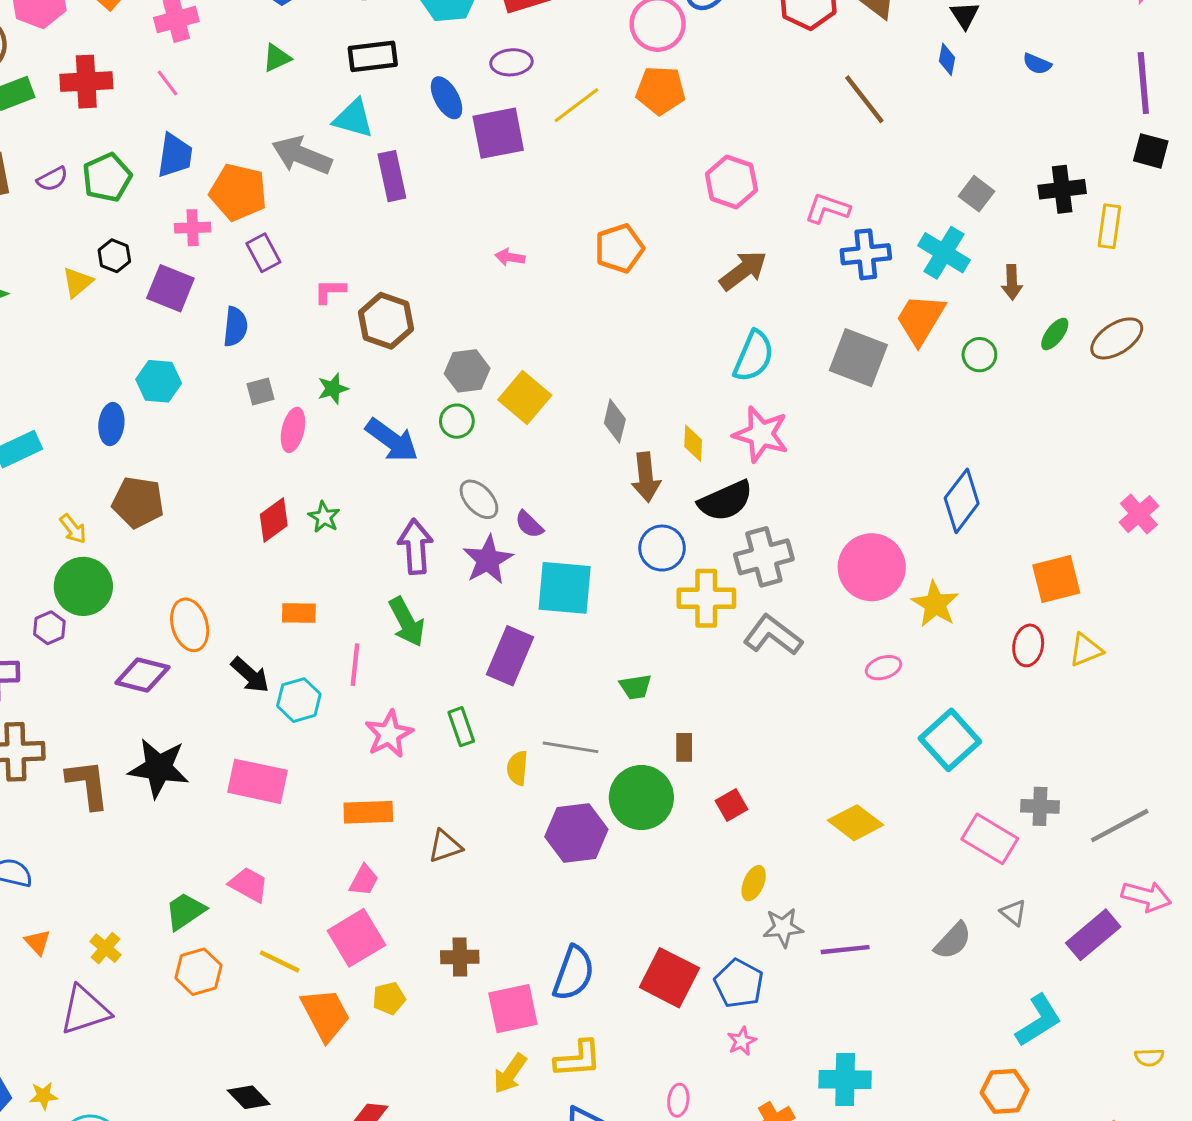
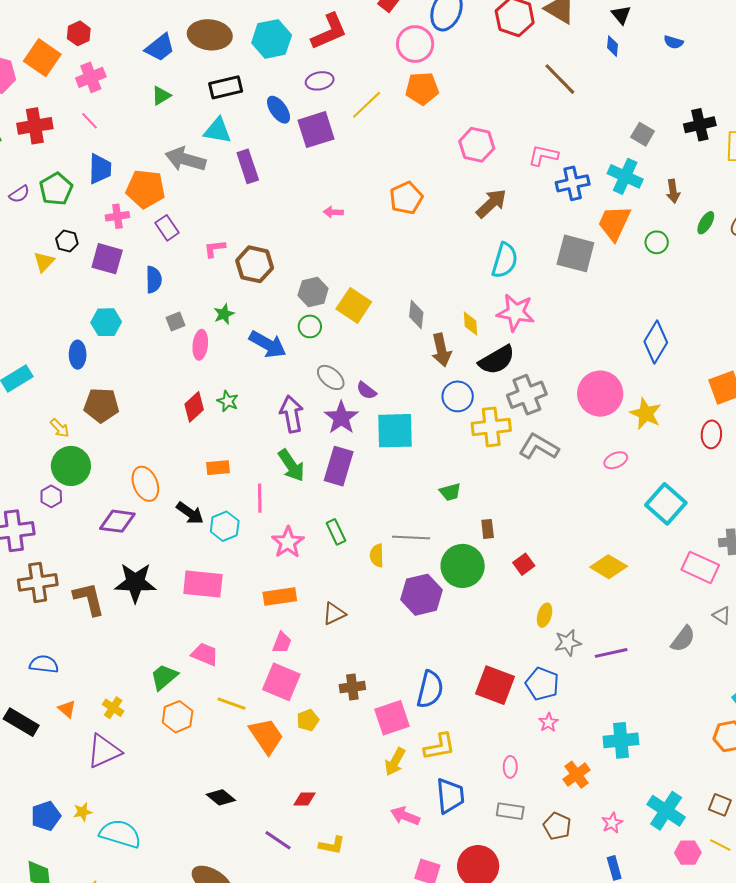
purple rectangle: (510, 656) -> (339, 466), moved
pink square: (356, 938) -> (281, 682), turned -30

